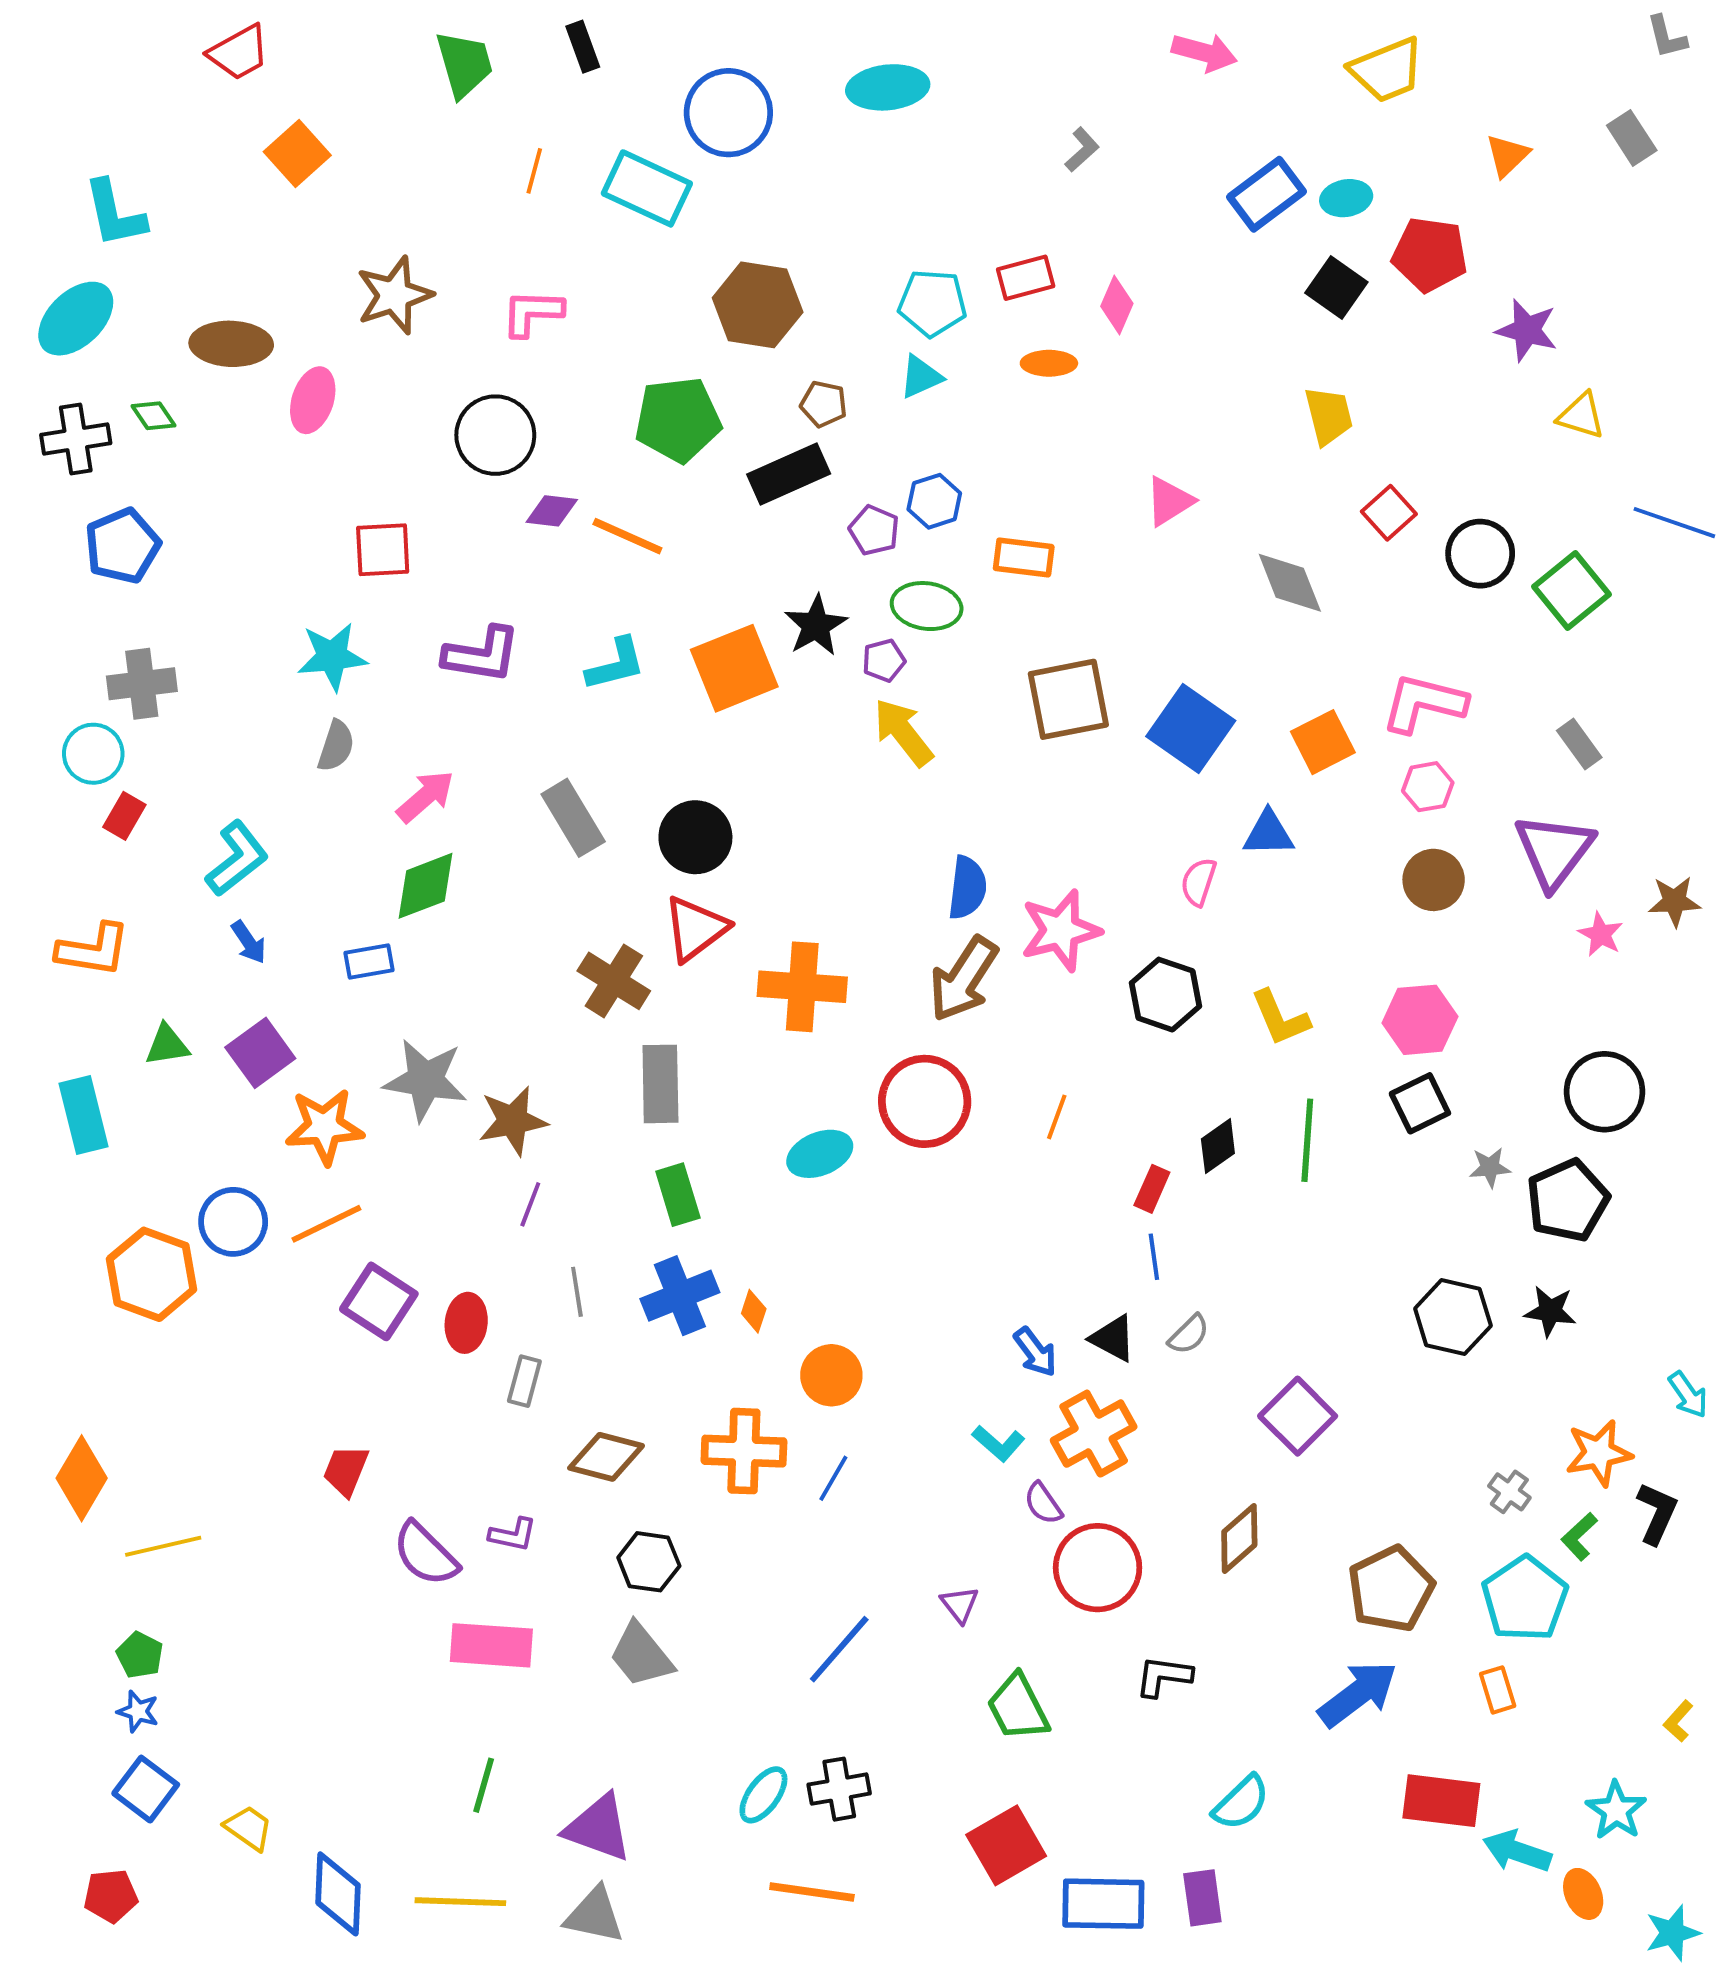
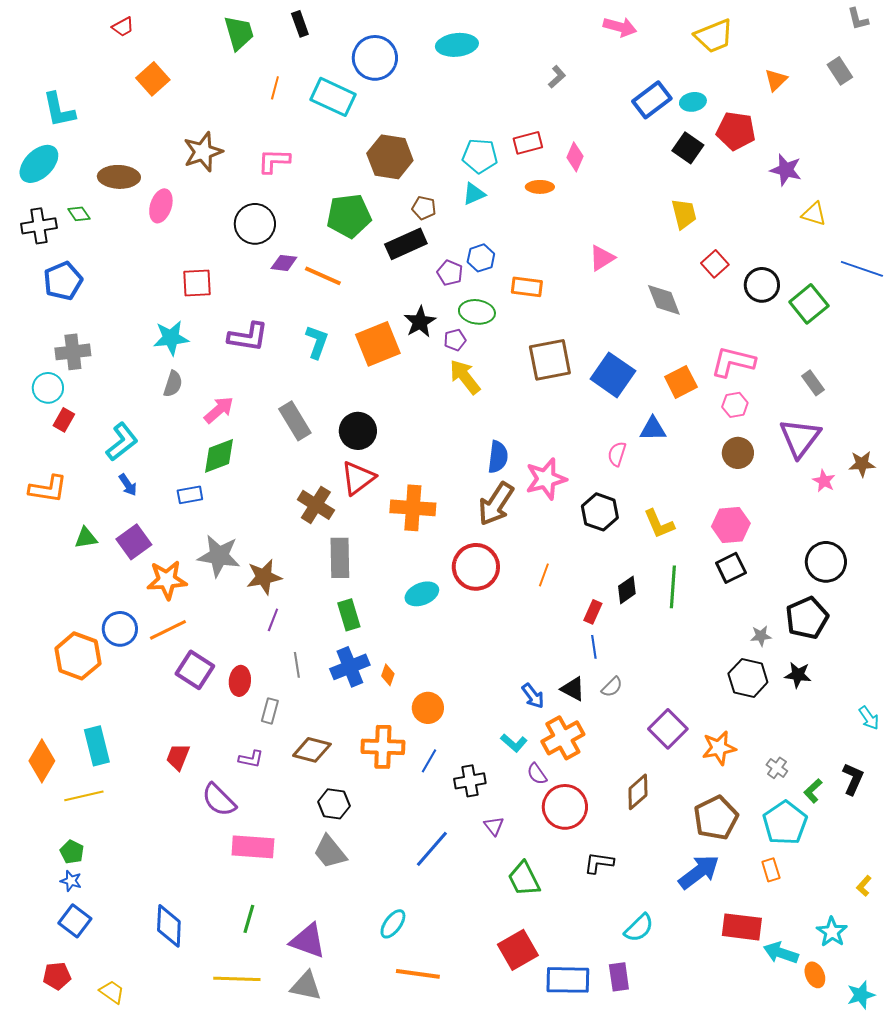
red trapezoid: (239, 52) -> (123, 27), size x0.7
cyan L-shape: (616, 664) -> (317, 342), turned -56
cyan rectangle: (84, 1115) -> (97, 746), moved
gray star: (1490, 1167) -> (761, 636), moved
orange star: (1599, 1453) -> (719, 748), moved
purple L-shape: (513, 1535) -> (251, 759), moved
black cross: (839, 1789) -> (470, 781), moved
yellow trapezoid: (249, 1828) -> (112, 992), moved
blue diamond: (338, 1894) -> (169, 926), moved

